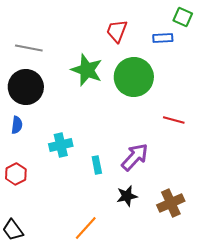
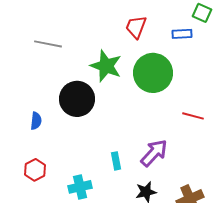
black circle: (26, 87) -> (77, 99), moved
cyan cross: (61, 145) -> (80, 187), moved

